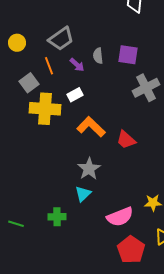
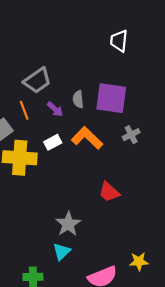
purple square: (128, 55) -> (111, 98), size x1.4
gray cross: (146, 88) -> (131, 135), size x0.6
orange L-shape: (91, 127) -> (87, 138), moved

